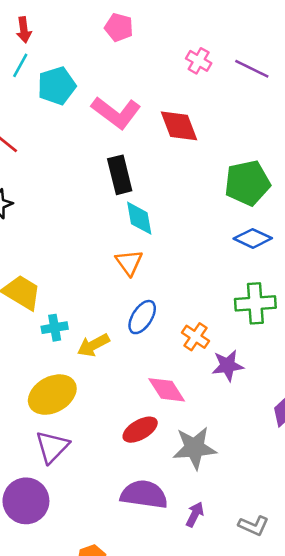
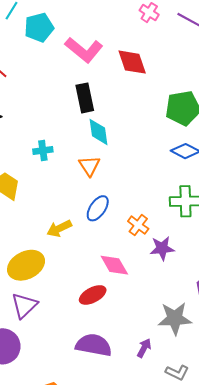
cyan cross: (55, 328) -> (43, 150), moved
gray star: (195, 448) -> (175, 318), moved
purple arrow: (195, 514) -> (144, 348), moved

